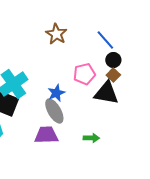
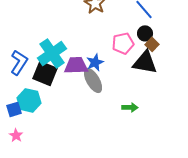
black circle: (113, 60) -> (145, 33), moved
purple trapezoid: (46, 135) -> (76, 65), moved

